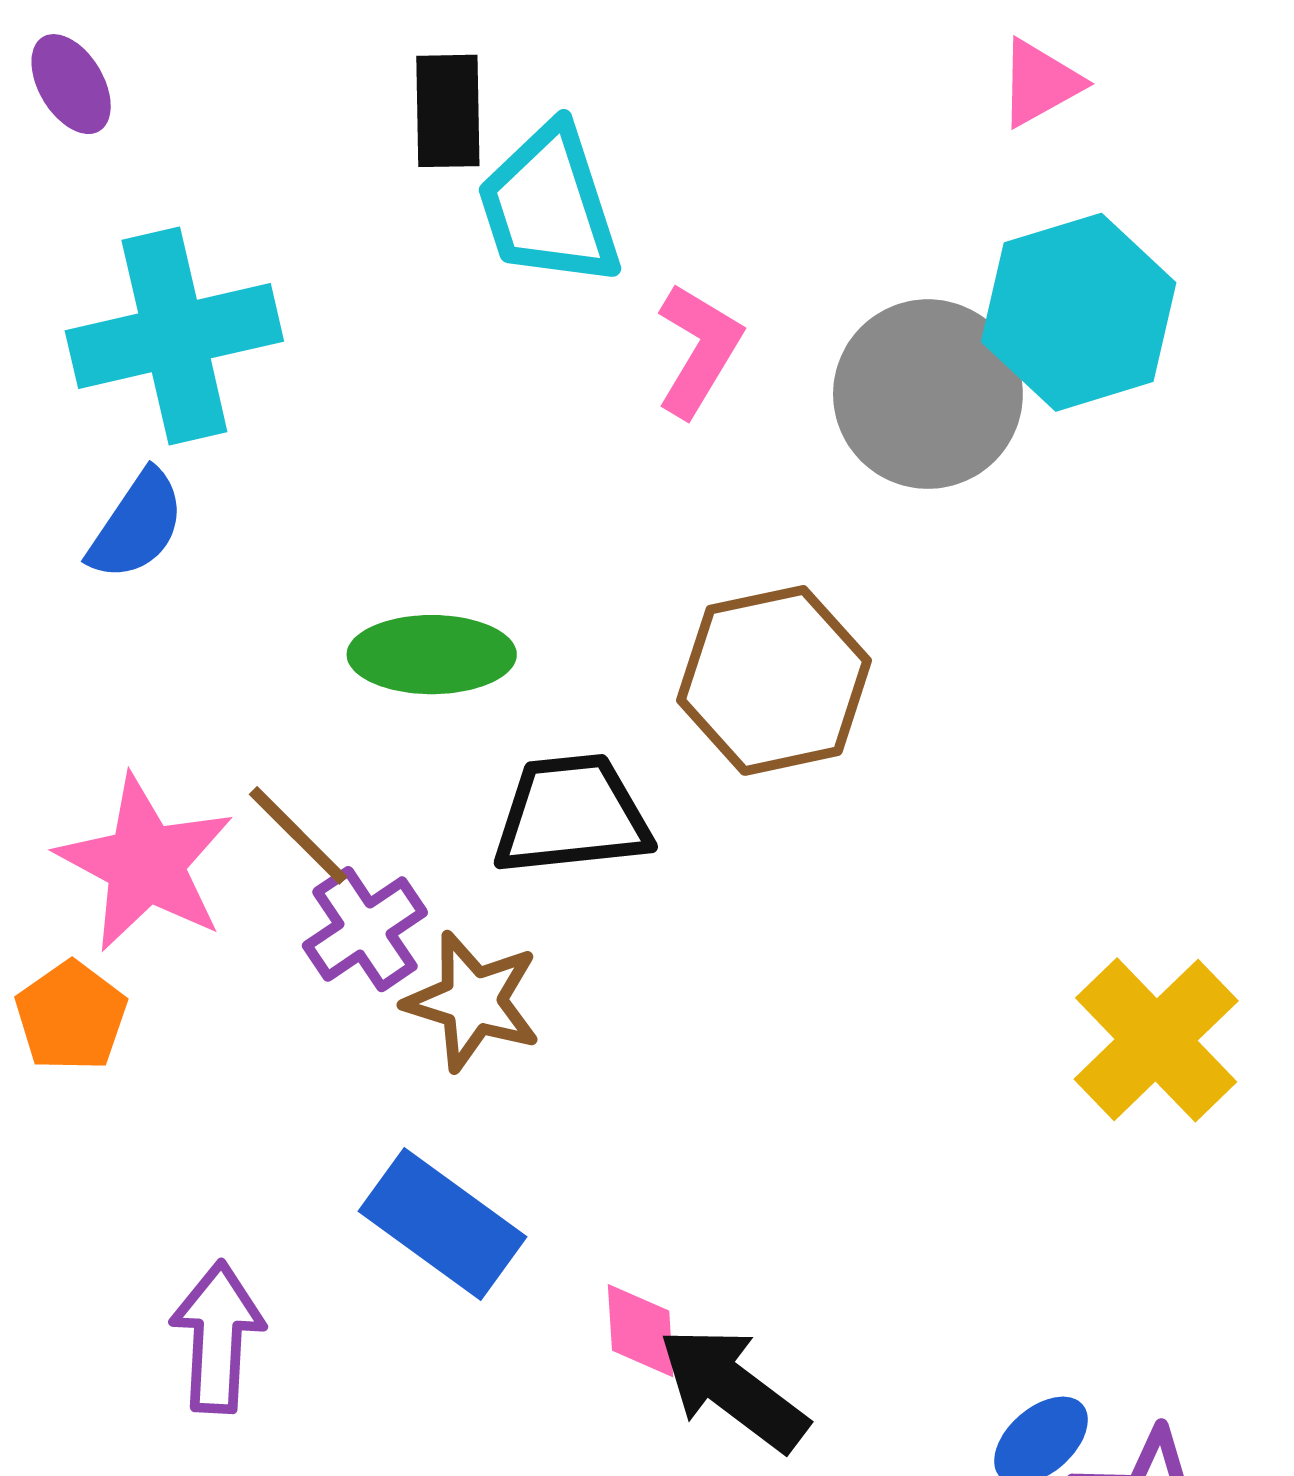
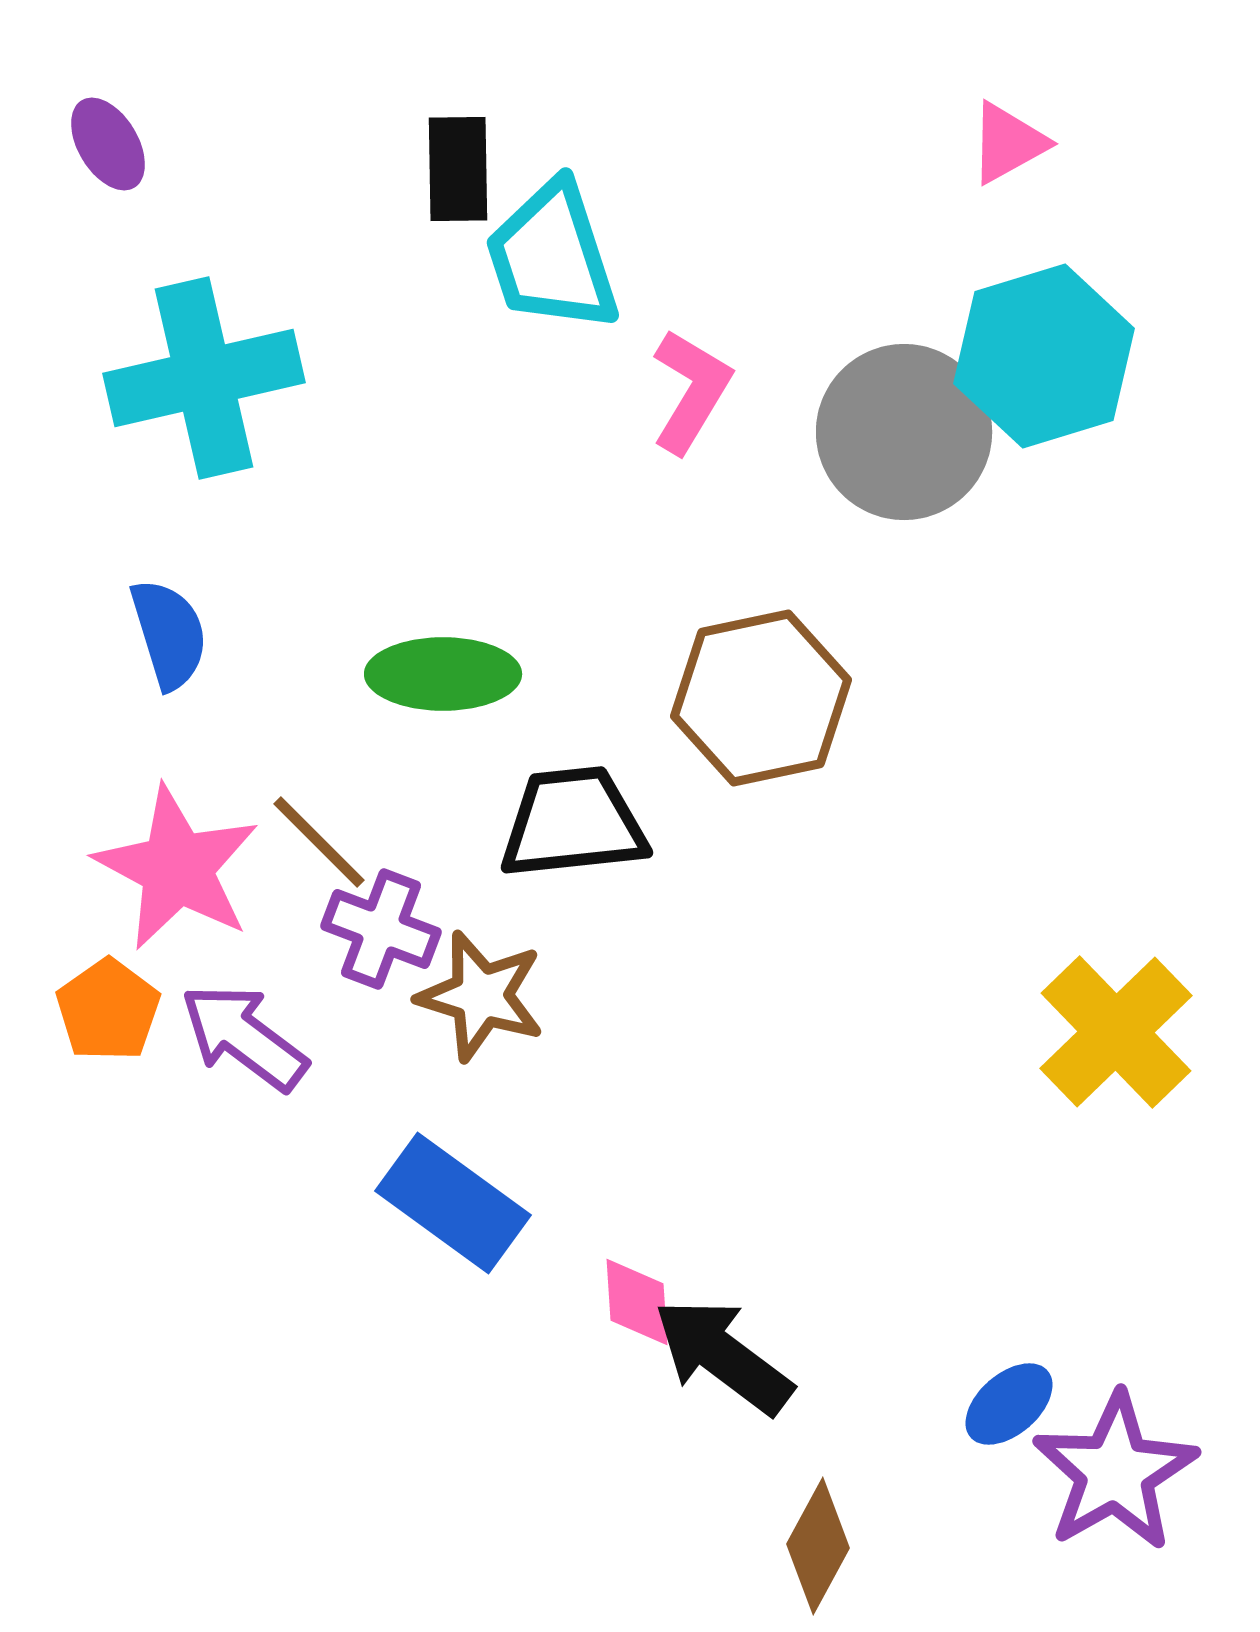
blue semicircle: (137, 525) -> (169, 634), moved, turned -51
purple cross: (365, 929) -> (381, 929), turned -35
purple arrow: (217, 1337) -> (244, 1037), moved, turned -56

